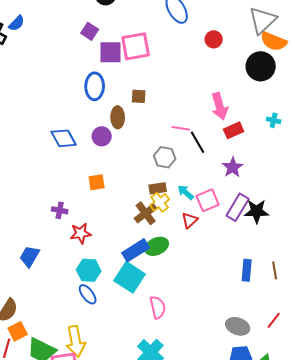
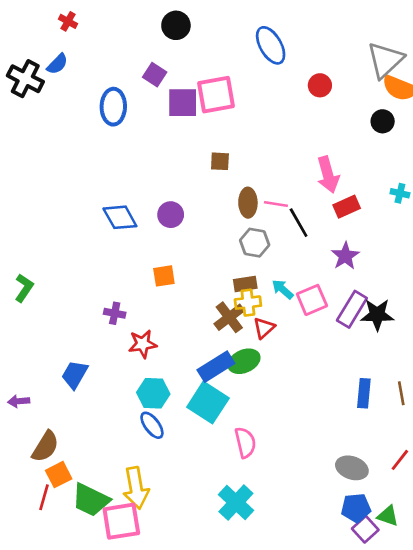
black circle: (261, 66) -> (383, 121), size x0.6
blue ellipse: (95, 86) -> (113, 107), moved
brown ellipse: (118, 117) -> (248, 203), moved
yellow cross: (160, 202) -> (248, 303), turned 30
red triangle: (190, 220) -> (264, 328), moved

